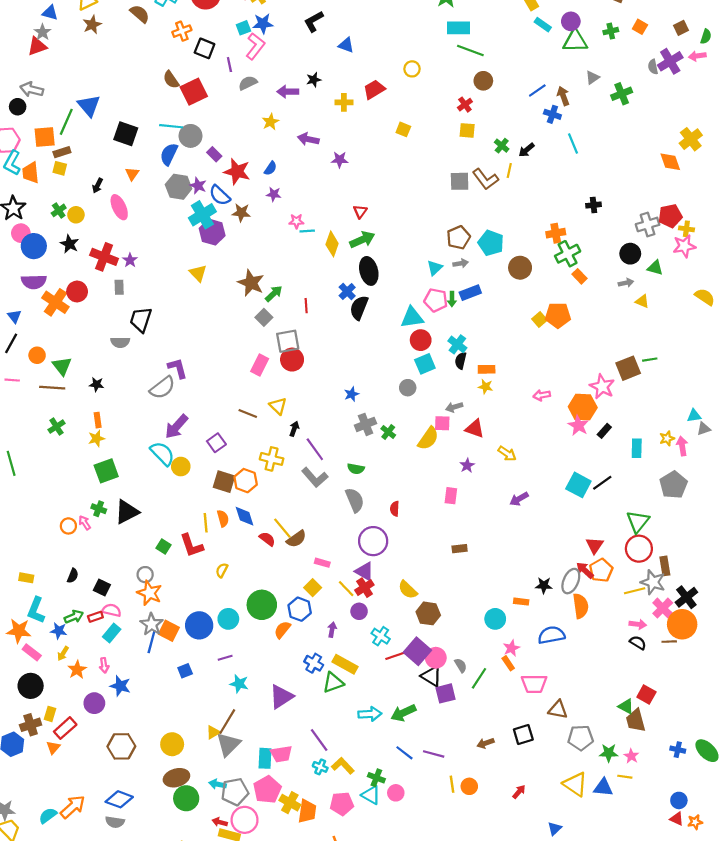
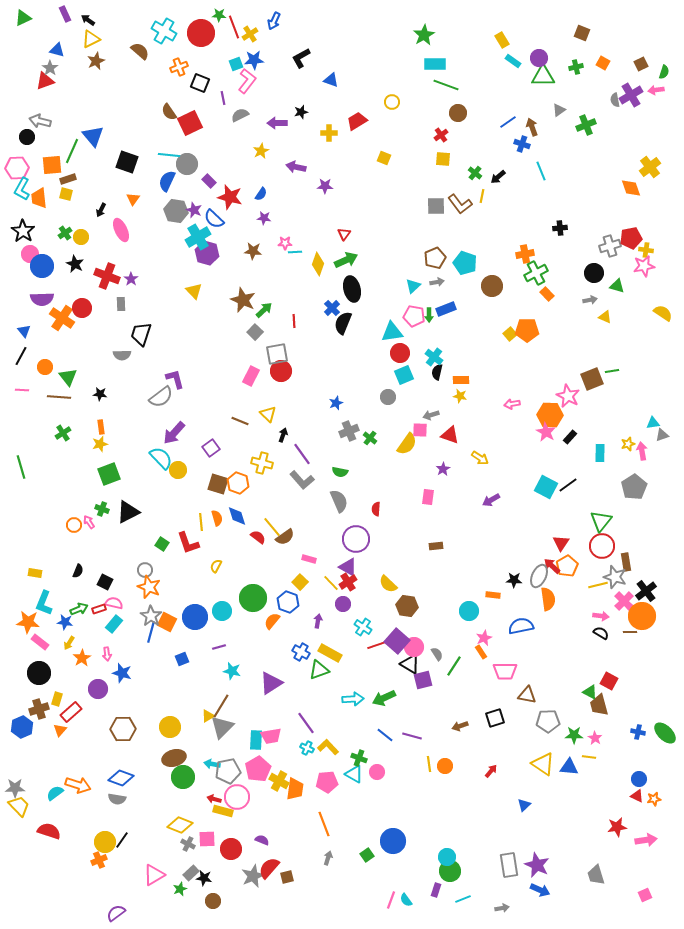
brown star: (241, 213) -> (253, 251), moved
orange arrow: (73, 807) -> (78, 785), turned 60

